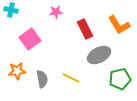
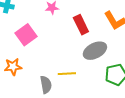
yellow line: (71, 78) -> (67, 74), turned -30
gray semicircle: (42, 79) -> (46, 85), moved

